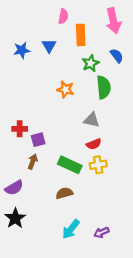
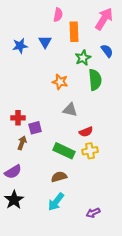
pink arrow: (113, 21) -> (104, 19), turned -135
gray triangle: (92, 120) -> (70, 110), moved
brown arrow: (33, 162) -> (22, 143), moved
cyan arrow: (71, 229) -> (56, 202), moved

